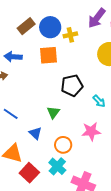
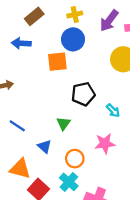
brown rectangle: (26, 26) -> (34, 16), moved
blue circle: (50, 27) -> (73, 39), moved
yellow cross: (70, 35) -> (75, 14), moved
blue arrow: (13, 57) -> (21, 43), moved

